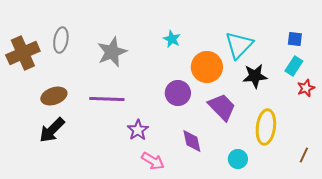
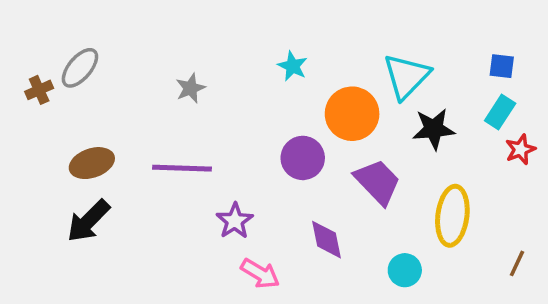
gray ellipse: (61, 40) -> (80, 68), moved, turned 30
gray star: (112, 52) -> (190, 88), size x0.6
brown cross: (23, 53) -> (39, 90), size x0.5

